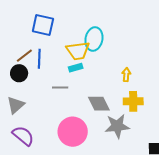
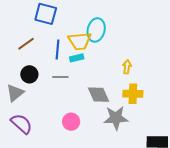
blue line: (39, 59) -> (58, 50), moved
black circle: (19, 73) -> (29, 74), moved
pink circle: (73, 132) -> (71, 122), size x0.6

